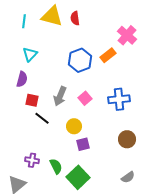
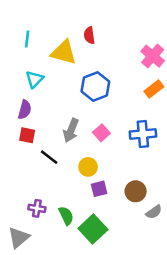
yellow triangle: (52, 16) -> (64, 52), moved
orange rectangle: (108, 55) -> (154, 89), moved
red square: (32, 100) -> (27, 135), moved
brown circle: (127, 139) -> (136, 191), moved
gray semicircle: (128, 177) -> (154, 212), moved

